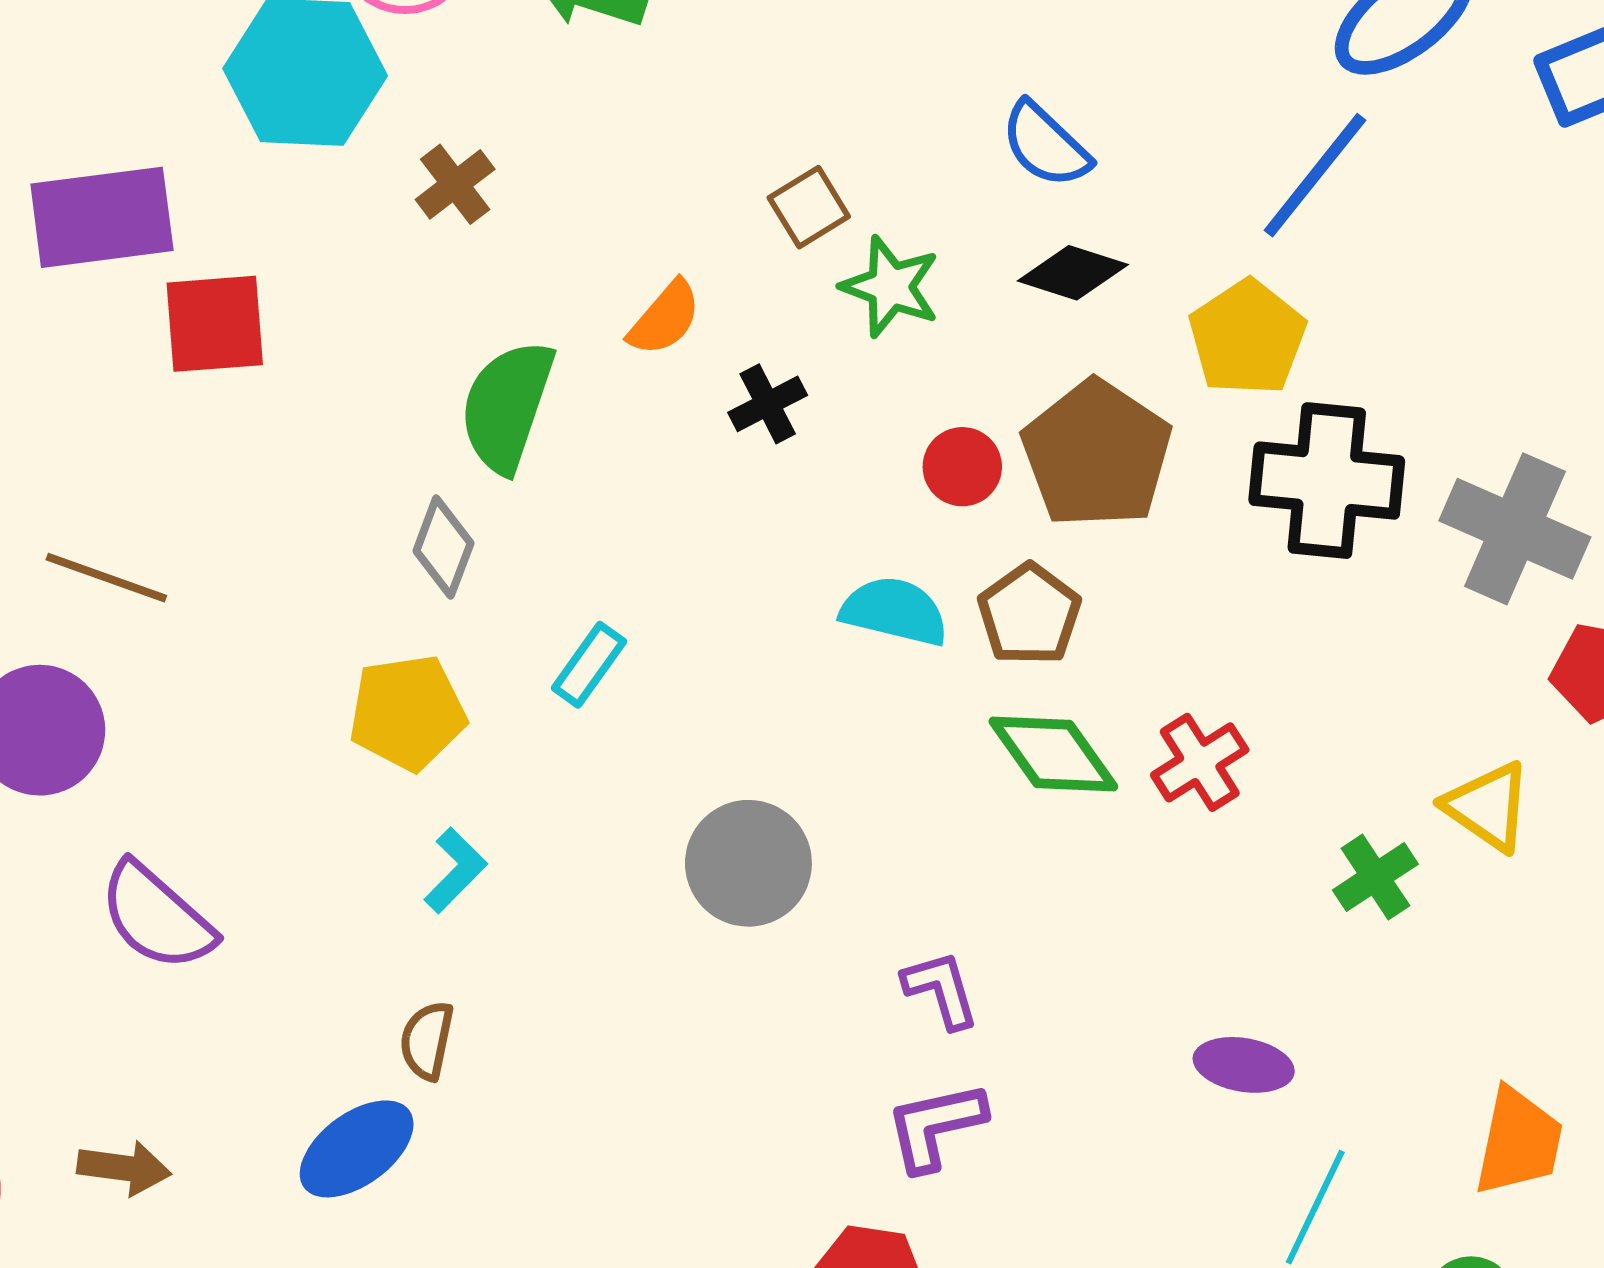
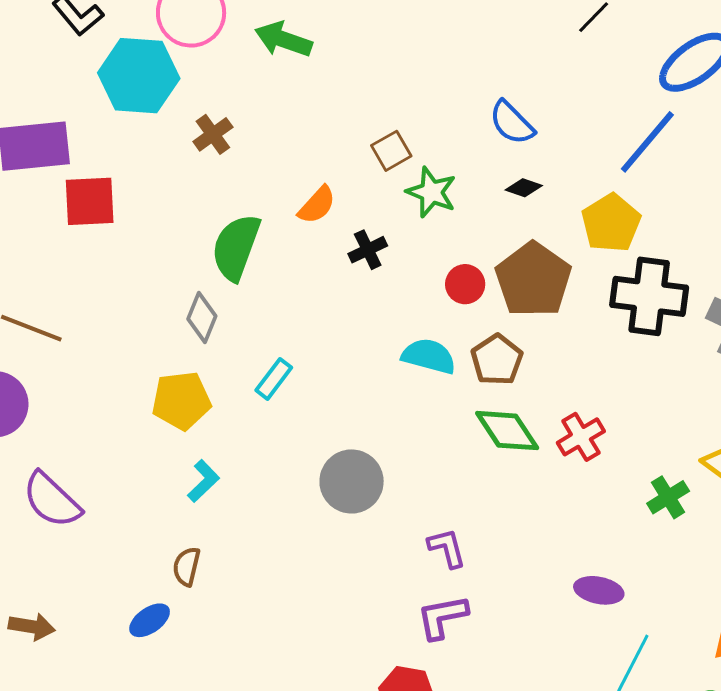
black diamond: (1073, 273) -> (524, 188), size x0.7
blue ellipse: (357, 1149) -> (150, 620), size x0.7

